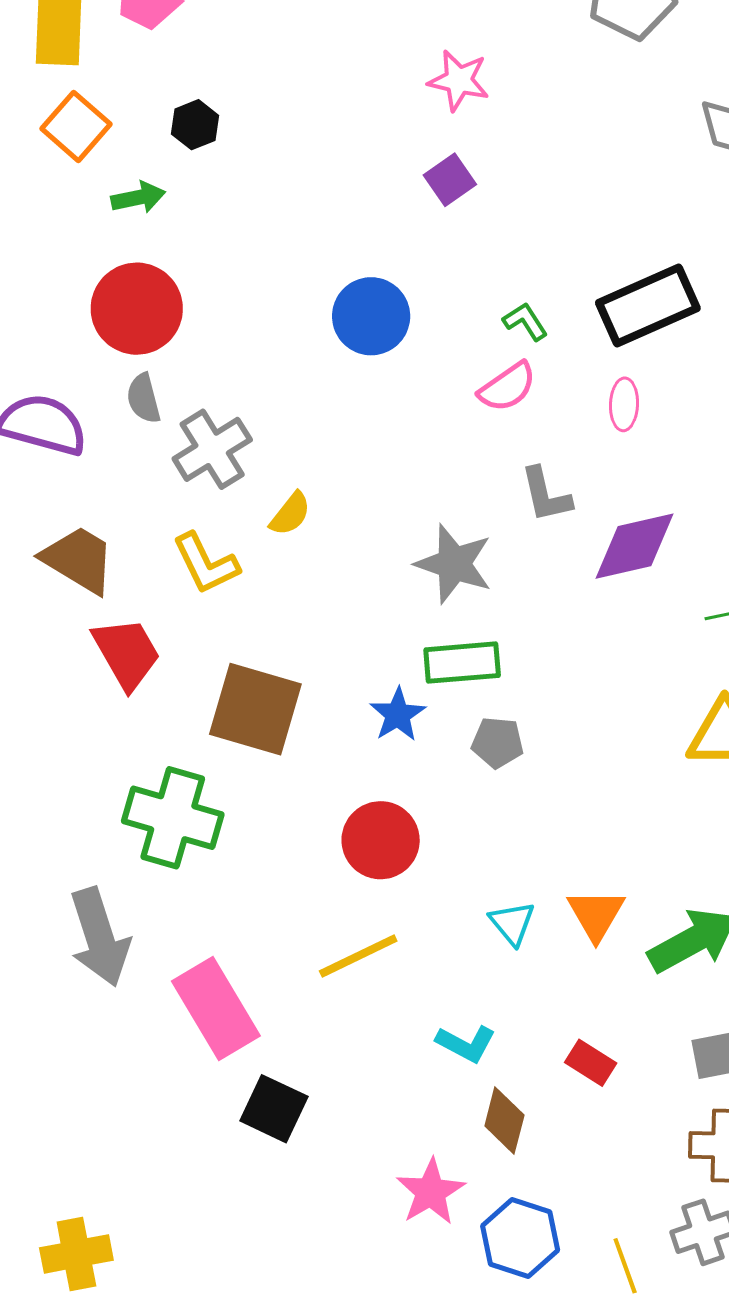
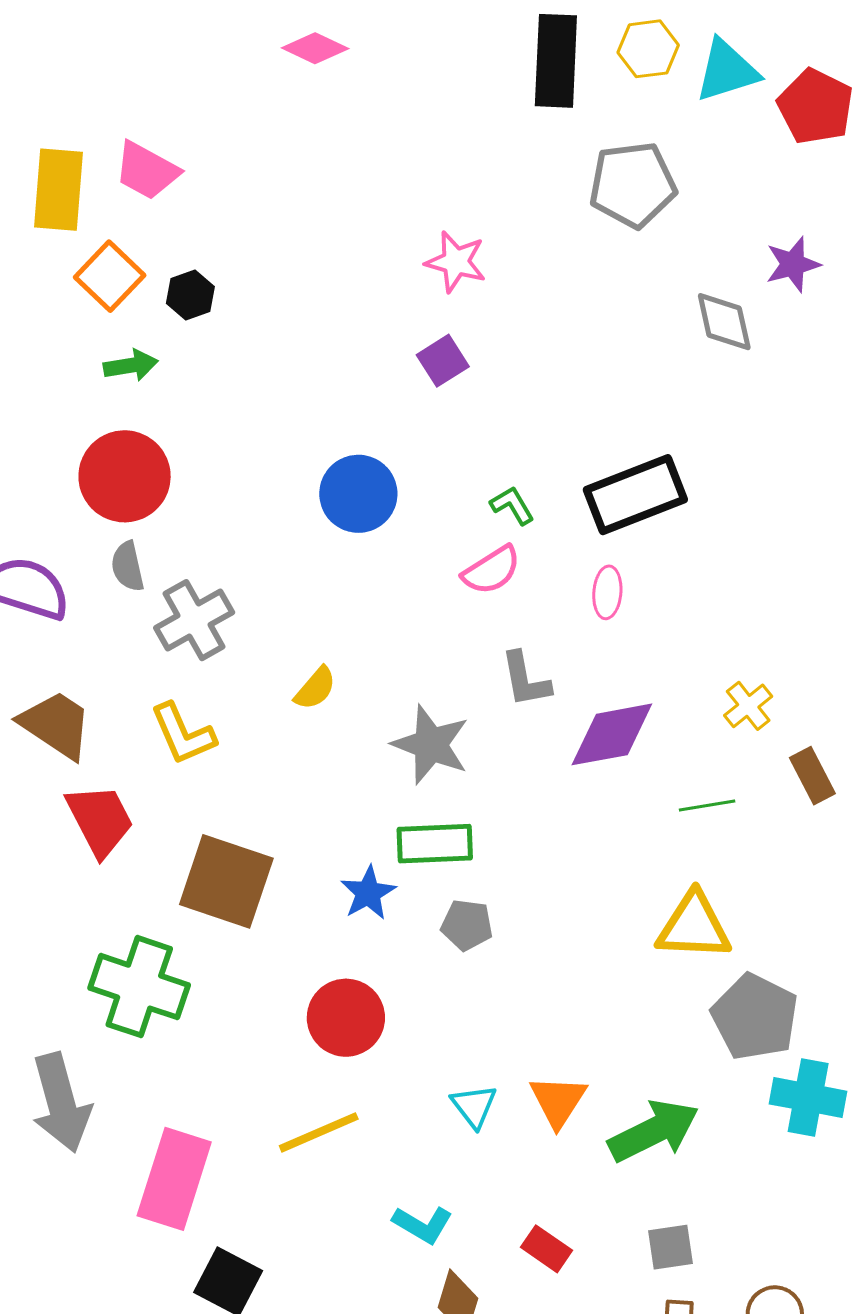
orange square: (76, 126) -> (110, 276), moved
yellow semicircle: (290, 514) -> (315, 688), moved
pink rectangle: (216, 1008) -> (174, 1179), turned 46

